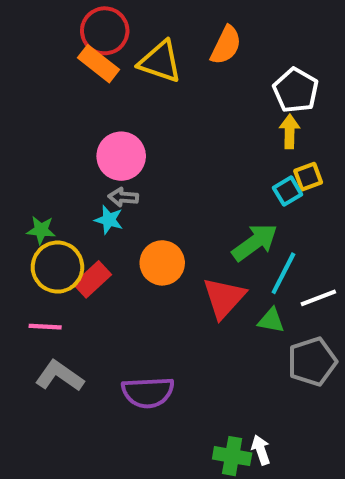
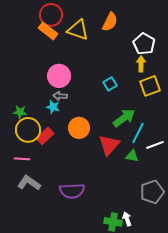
yellow square: (308, 177) -> (150, 86), size x1.5
cyan square: (288, 191) -> (110, 84), moved
gray pentagon: (312, 362) -> (152, 192), moved

